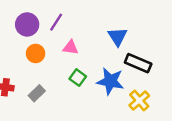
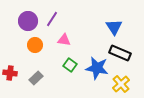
blue triangle: (118, 37) -> (114, 27), moved

